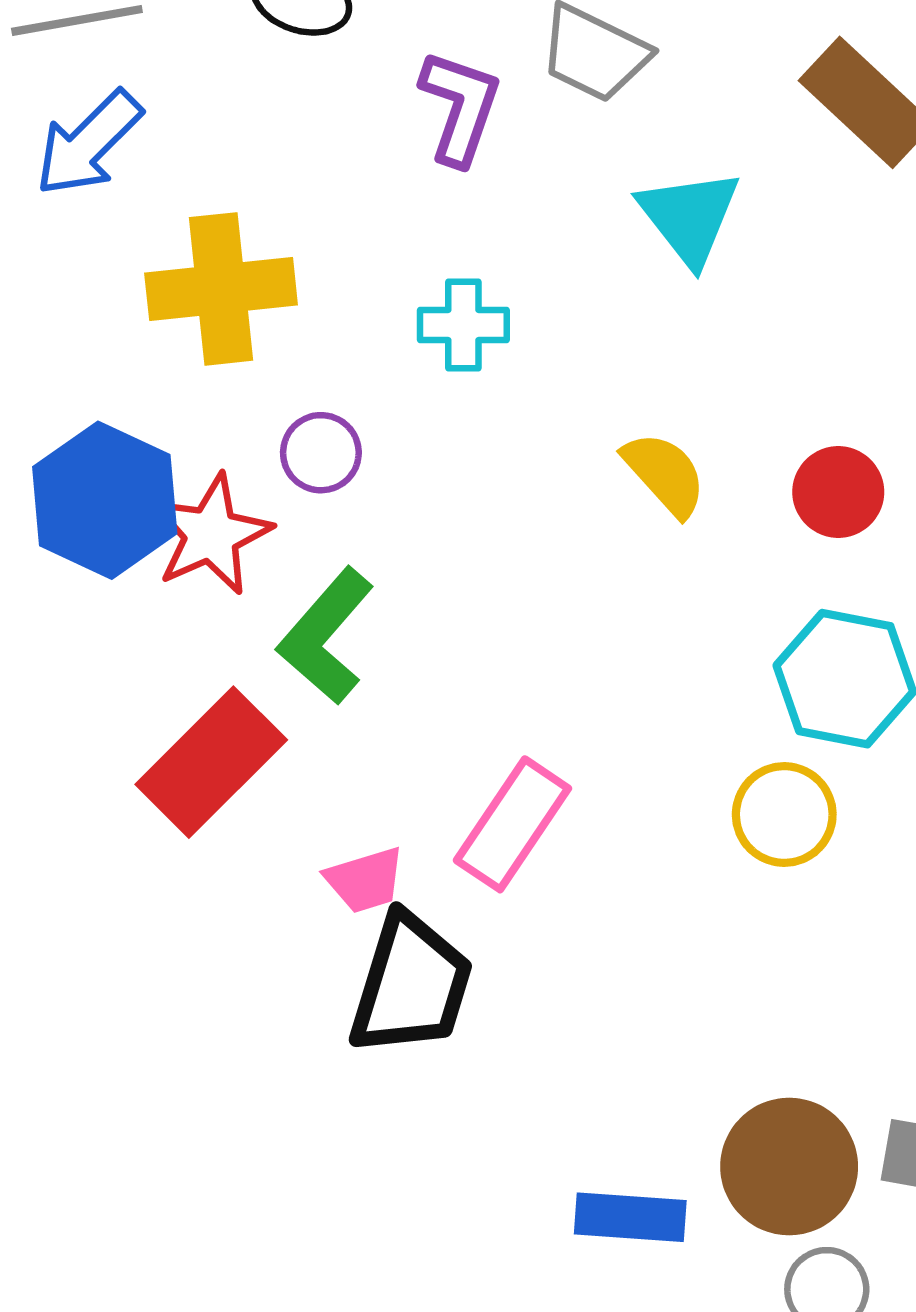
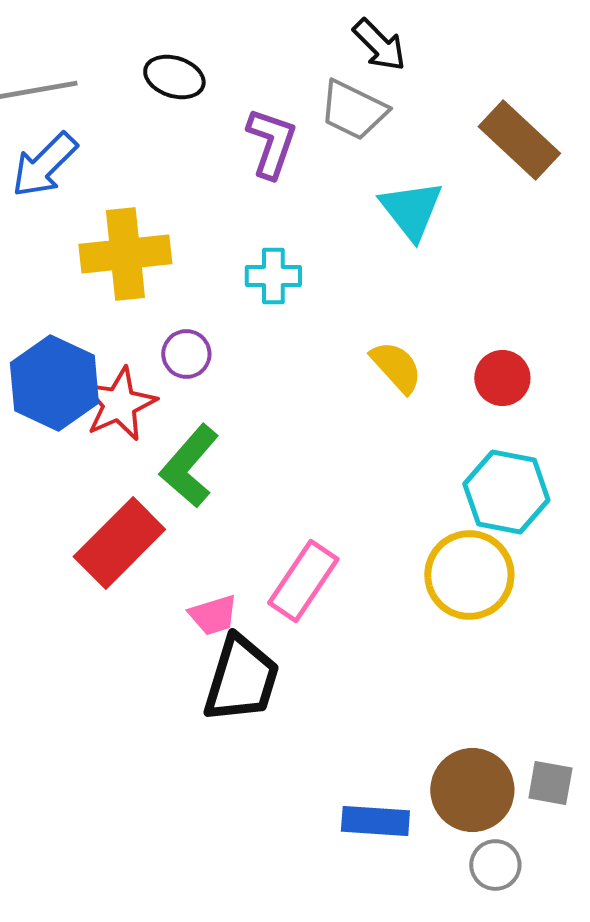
yellow circle: (784, 815) -> (469, 575), size x1.4

